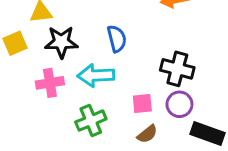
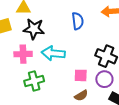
blue semicircle: (117, 39) -> (78, 21), moved
green cross: (91, 121) -> (34, 81), moved

